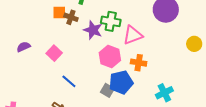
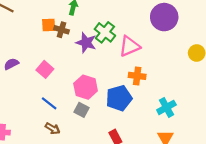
green cross: (111, 21) -> (105, 32), turned 30
pink hexagon: (110, 56) -> (86, 87), moved
blue line: (69, 81) -> (49, 103), moved
gray square: (107, 90) -> (82, 110), moved

